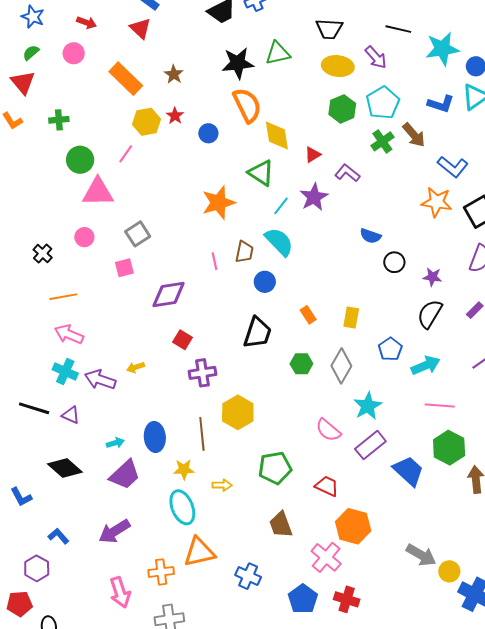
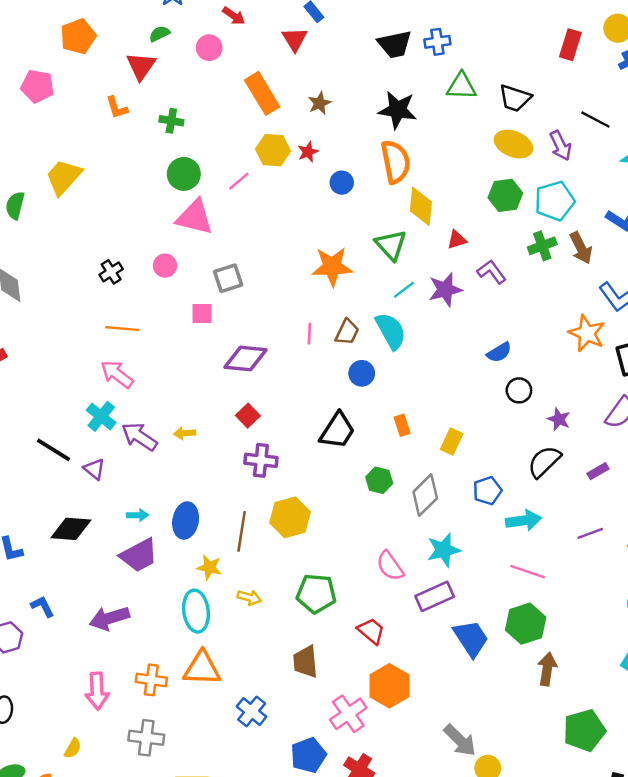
green triangle: (278, 53) -> (461, 86), moved
blue semicircle: (370, 236) -> (499, 352), turned -65
black diamond: (65, 468) -> (71, 529), turned -52

